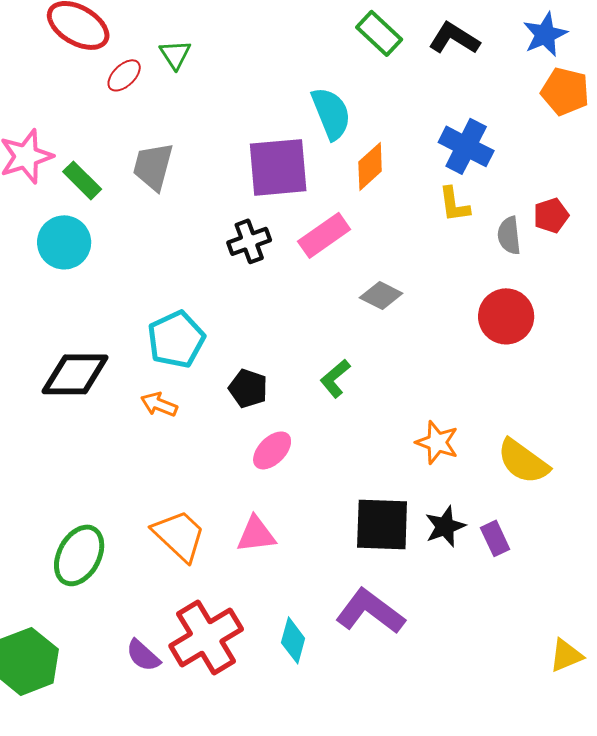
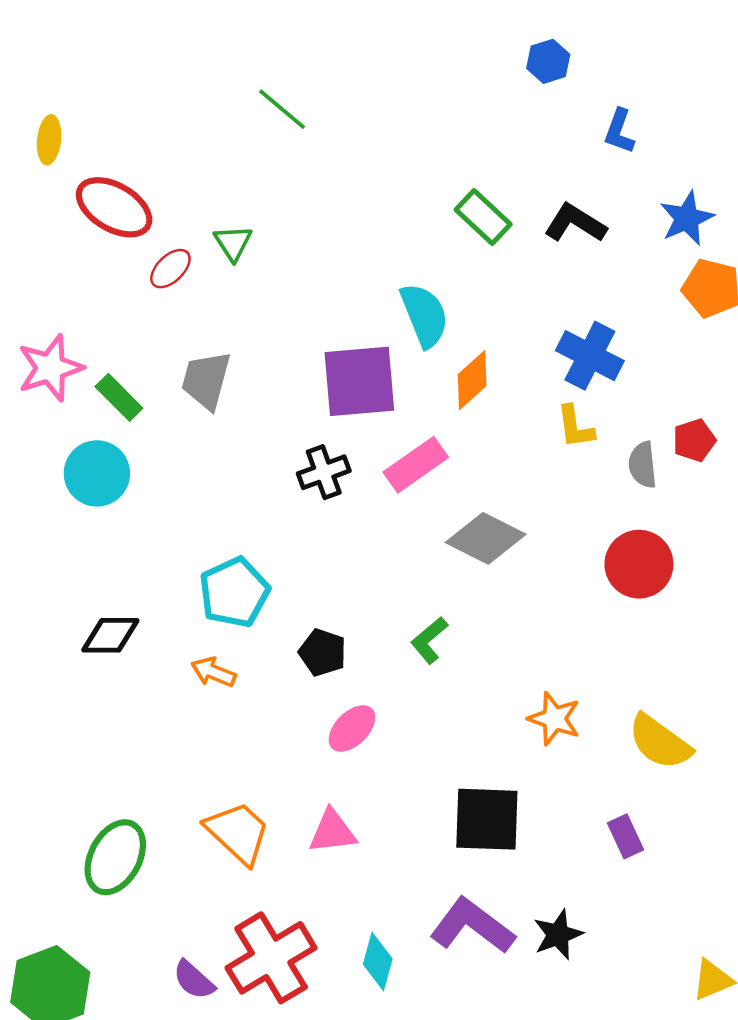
gray diamond: (381, 295) -> (486, 538), size x1.5
black diamond: (75, 374) -> (110, 635), size x0.7
black star: (445, 526) -> (558, 935), moved

